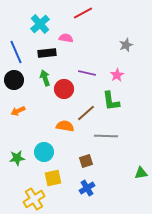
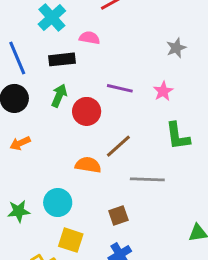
green arrow: (45, 78) -> (59, 96), turned 42
green L-shape: (111, 101) -> (178, 136), moved
yellow square: (53, 178) -> (71, 240), turned 30

